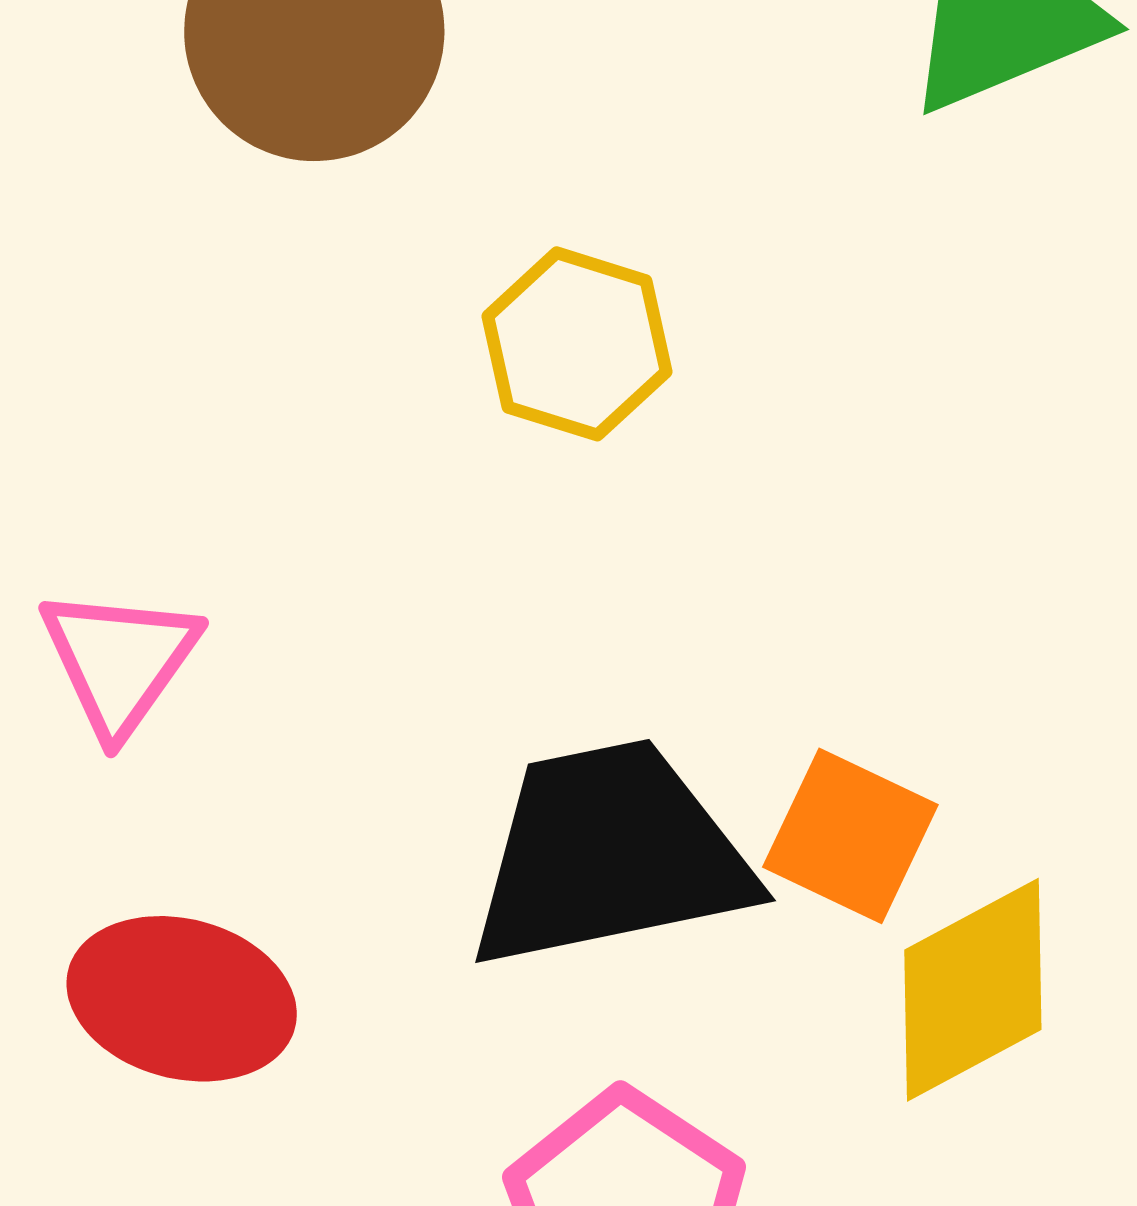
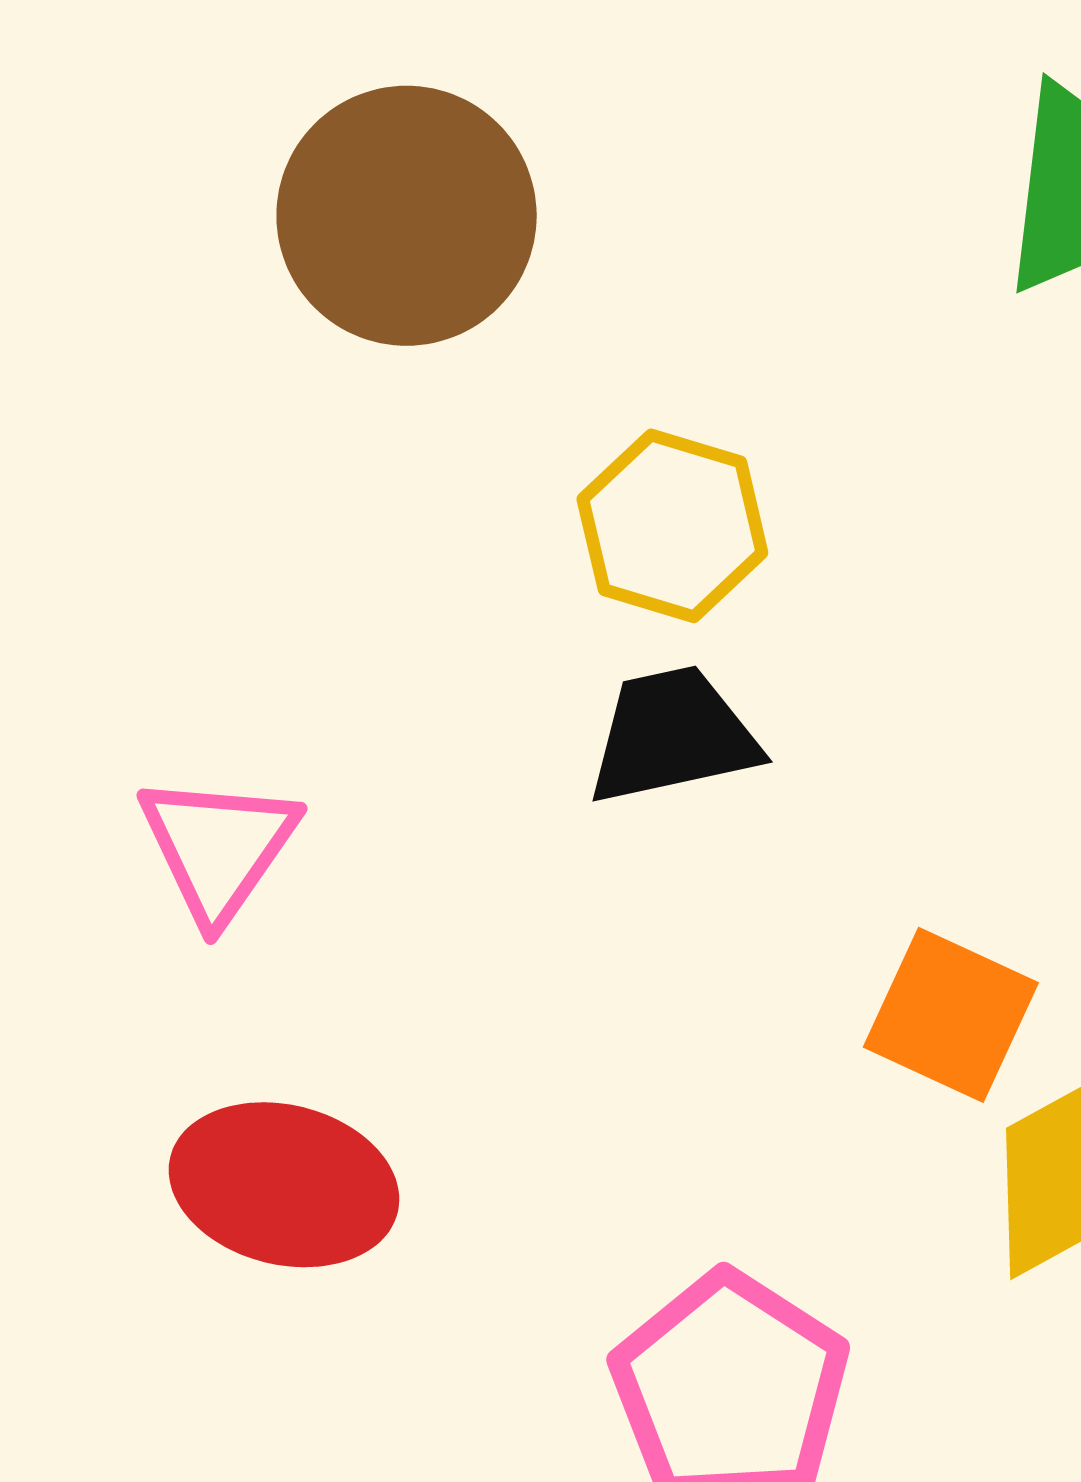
black trapezoid: (610, 855) -> (673, 735), moved, size x0.6

